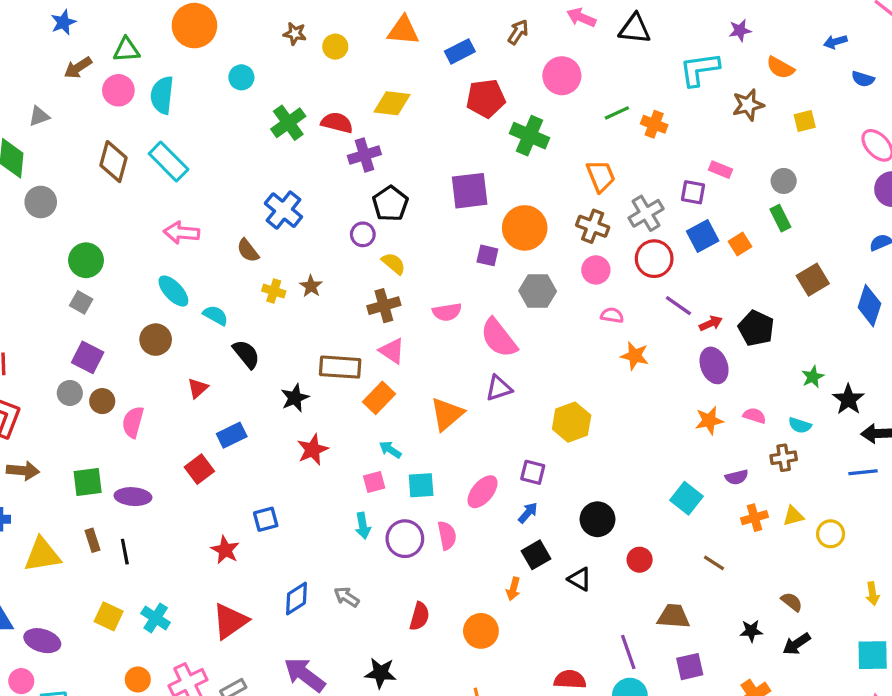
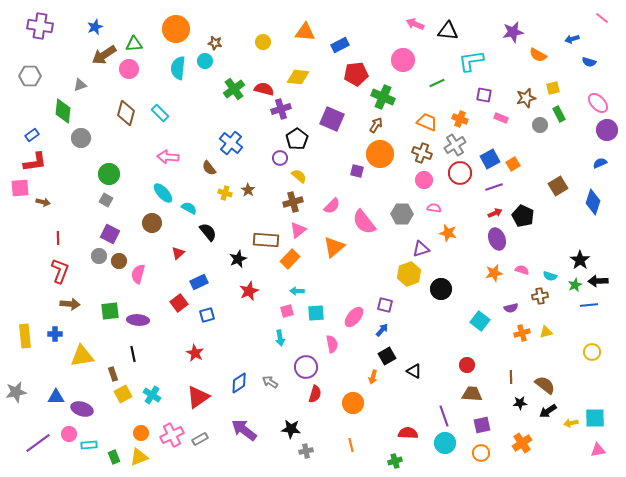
purple star: (740, 30) -> (513, 32), size x1.5
brown arrow: (518, 32) -> (376, 125), moved
brown star: (295, 34) -> (215, 43), moved
brown arrow: (78, 68) -> (104, 55), size x1.4
cyan L-shape: (699, 69) -> (471, 61), moved
cyan semicircle: (162, 95) -> (178, 68), moved
brown star: (748, 105) -> (526, 98), moved
orange cross: (654, 124) -> (460, 119), moved
cyan rectangle: (169, 162) -> (160, 113), size x0.7
orange trapezoid: (601, 176) -> (427, 122), turned -45
purple square: (470, 191) -> (332, 119), moved, turned 30
purple square: (693, 192) -> (484, 95), moved
green rectangle: (780, 218) -> (559, 114), moved
gray hexagon: (538, 291) -> (402, 214), moved
purple line: (678, 306) -> (494, 187), moved, turned -54
pink semicircle: (447, 312) -> (332, 206), turned -36
pink triangle: (392, 351) -> (298, 230), turned 48
green star: (813, 377) -> (575, 285), moved
purple triangle: (499, 388) -> (421, 249), moved
orange triangle: (447, 414) -> (334, 247), moved
cyan arrow: (390, 450) -> (297, 291), turned -32
blue square: (266, 519) -> (207, 315), moved
black circle: (597, 519) -> (441, 289), moved
yellow circle: (831, 534) -> (592, 352), moved
purple circle: (405, 539) -> (306, 367), moved
brown rectangle: (92, 540) -> (113, 374), moved
red circle: (640, 560) -> (467, 365), moved
brown line: (714, 563) -> (511, 377), moved, turned 56
yellow arrow: (873, 594) -> (571, 423), moved, turned 88
brown semicircle: (792, 602) -> (545, 385), size x1.5
yellow square: (109, 616) -> (123, 394), turned 36

